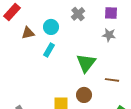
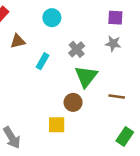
gray cross: (78, 14) -> (77, 49), moved
cyan circle: (51, 27) -> (52, 18), moved
brown circle: (84, 95) -> (73, 102), moved

